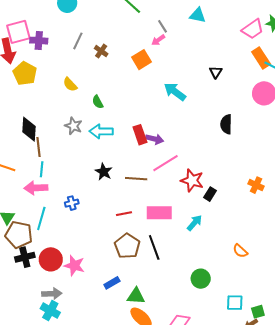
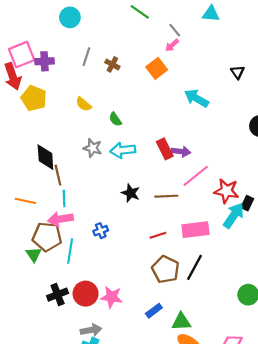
cyan arrow: (194, 223) -> (234, 215), moved, size x1.4
brown pentagon: (19, 235) -> (47, 237), moved
black line: (154, 247) -> (195, 267), turned 55

